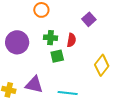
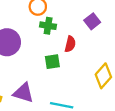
green cross: (50, 38) -> (48, 26), moved

